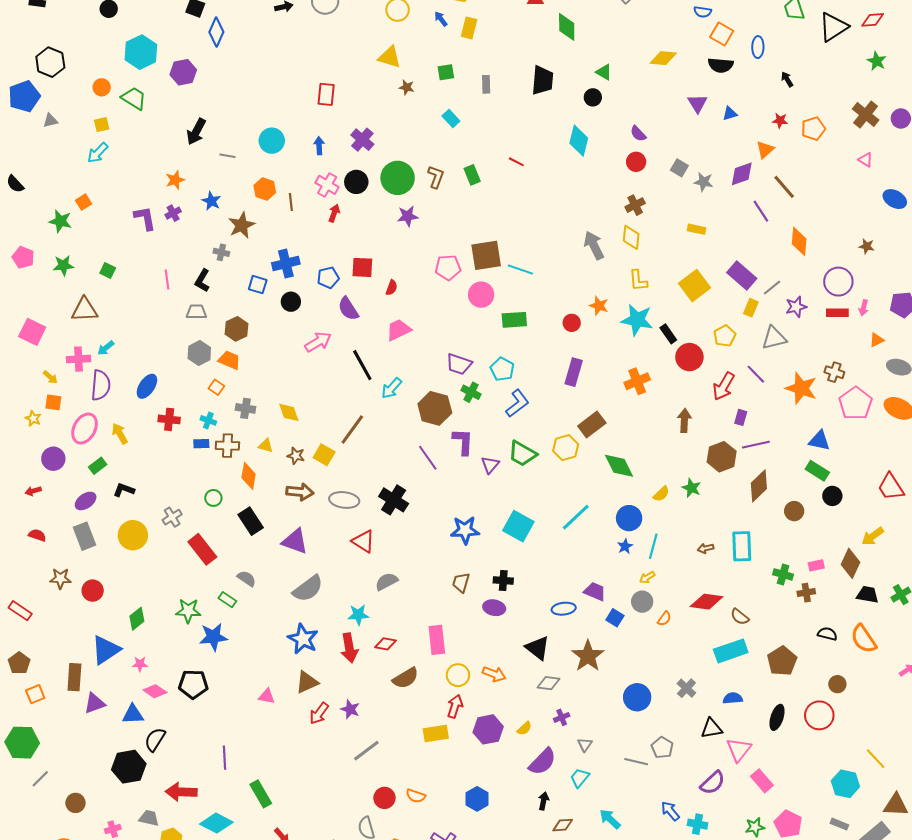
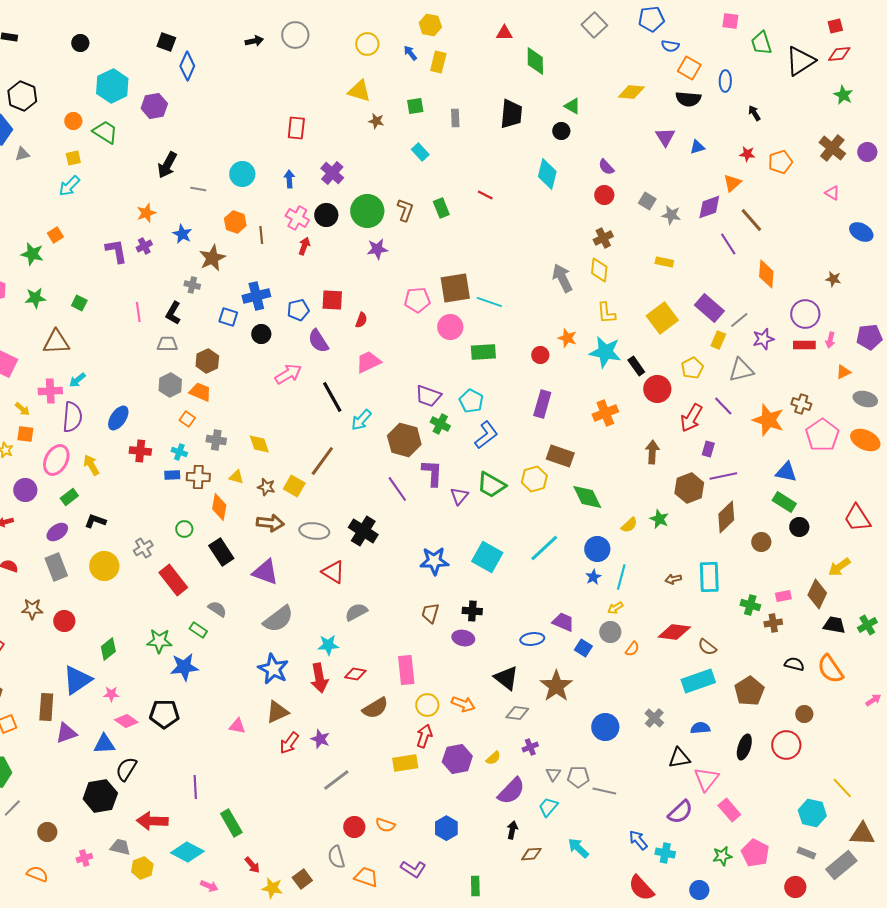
brown rectangle: (592, 424) -> (560, 456), turned 56
gray pentagon: (662, 748) -> (578, 777), moved, turned -30

